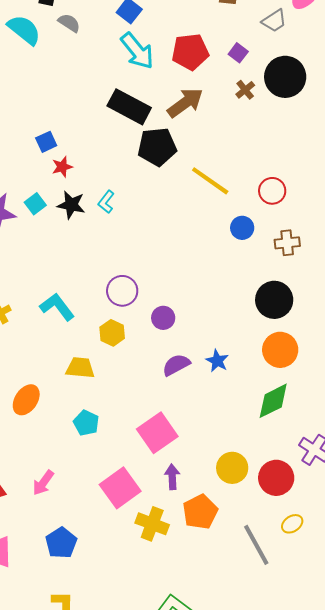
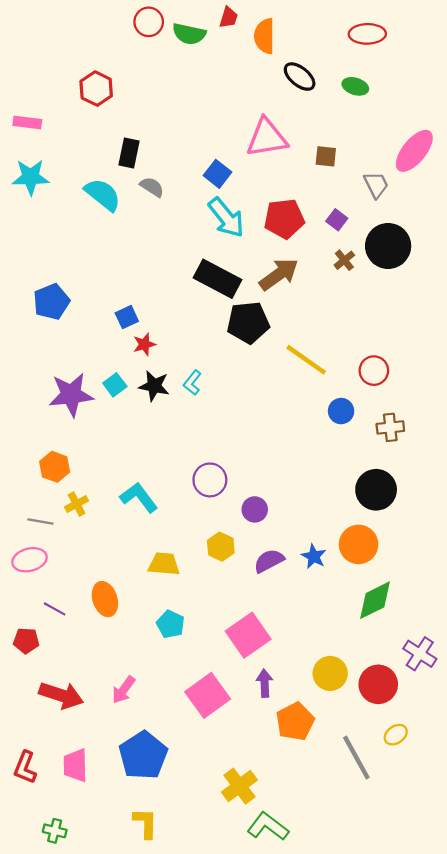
gray trapezoid: (274, 21) -> (376, 185), turned -84
yellow hexagon: (112, 333) -> (221, 547), moved
orange circle: (280, 350) -> (359, 544), moved
orange ellipse: (26, 400) -> (105, 599), turned -52
yellow cross: (152, 524) -> (239, 786), moved, turned 32
blue pentagon: (61, 543) -> (143, 755), size x1.4

